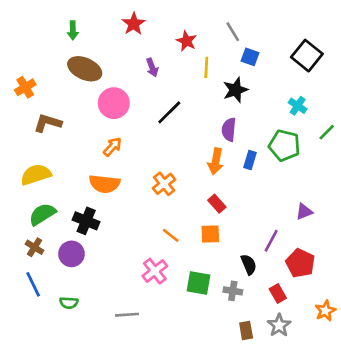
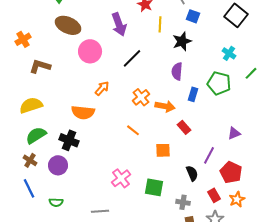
purple arrow: (152, 67) -> (119, 24), size x1.6
orange arrow: (112, 147) -> (102, 88), moved
orange arrow: (216, 161) -> (165, 106), moved, turned -90
orange cross: (164, 184) -> (141, 97), moved
red rectangle: (217, 204) -> (184, 127), moved
orange line: (171, 235) -> (133, 130), moved
gray cross: (233, 291) -> (183, 202), moved
orange star: (325, 311) -> (237, 199), moved

